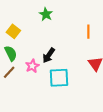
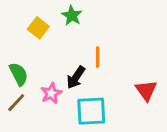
yellow square: (13, 31) -> (38, 28), moved
orange line: (88, 32) -> (98, 57), moved

